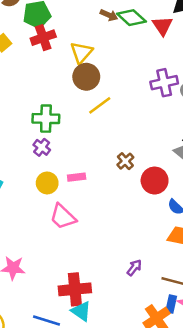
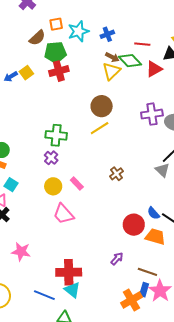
red triangle: (162, 26) -> (154, 69), turned 30
yellow triangle: (81, 53) -> (111, 71), moved
brown circle: (86, 77) -> (102, 106), moved
pink rectangle: (77, 177) -> (77, 184), turned 48
red circle: (155, 181) -> (134, 225), moved

